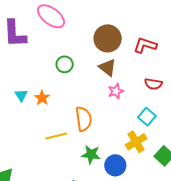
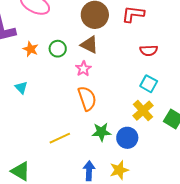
brown triangle: (107, 68) -> (89, 45), moved
pink star: (116, 91) -> (83, 69), moved
orange star: (42, 98) -> (31, 49), moved
yellow line: (56, 136) -> (60, 138), moved

